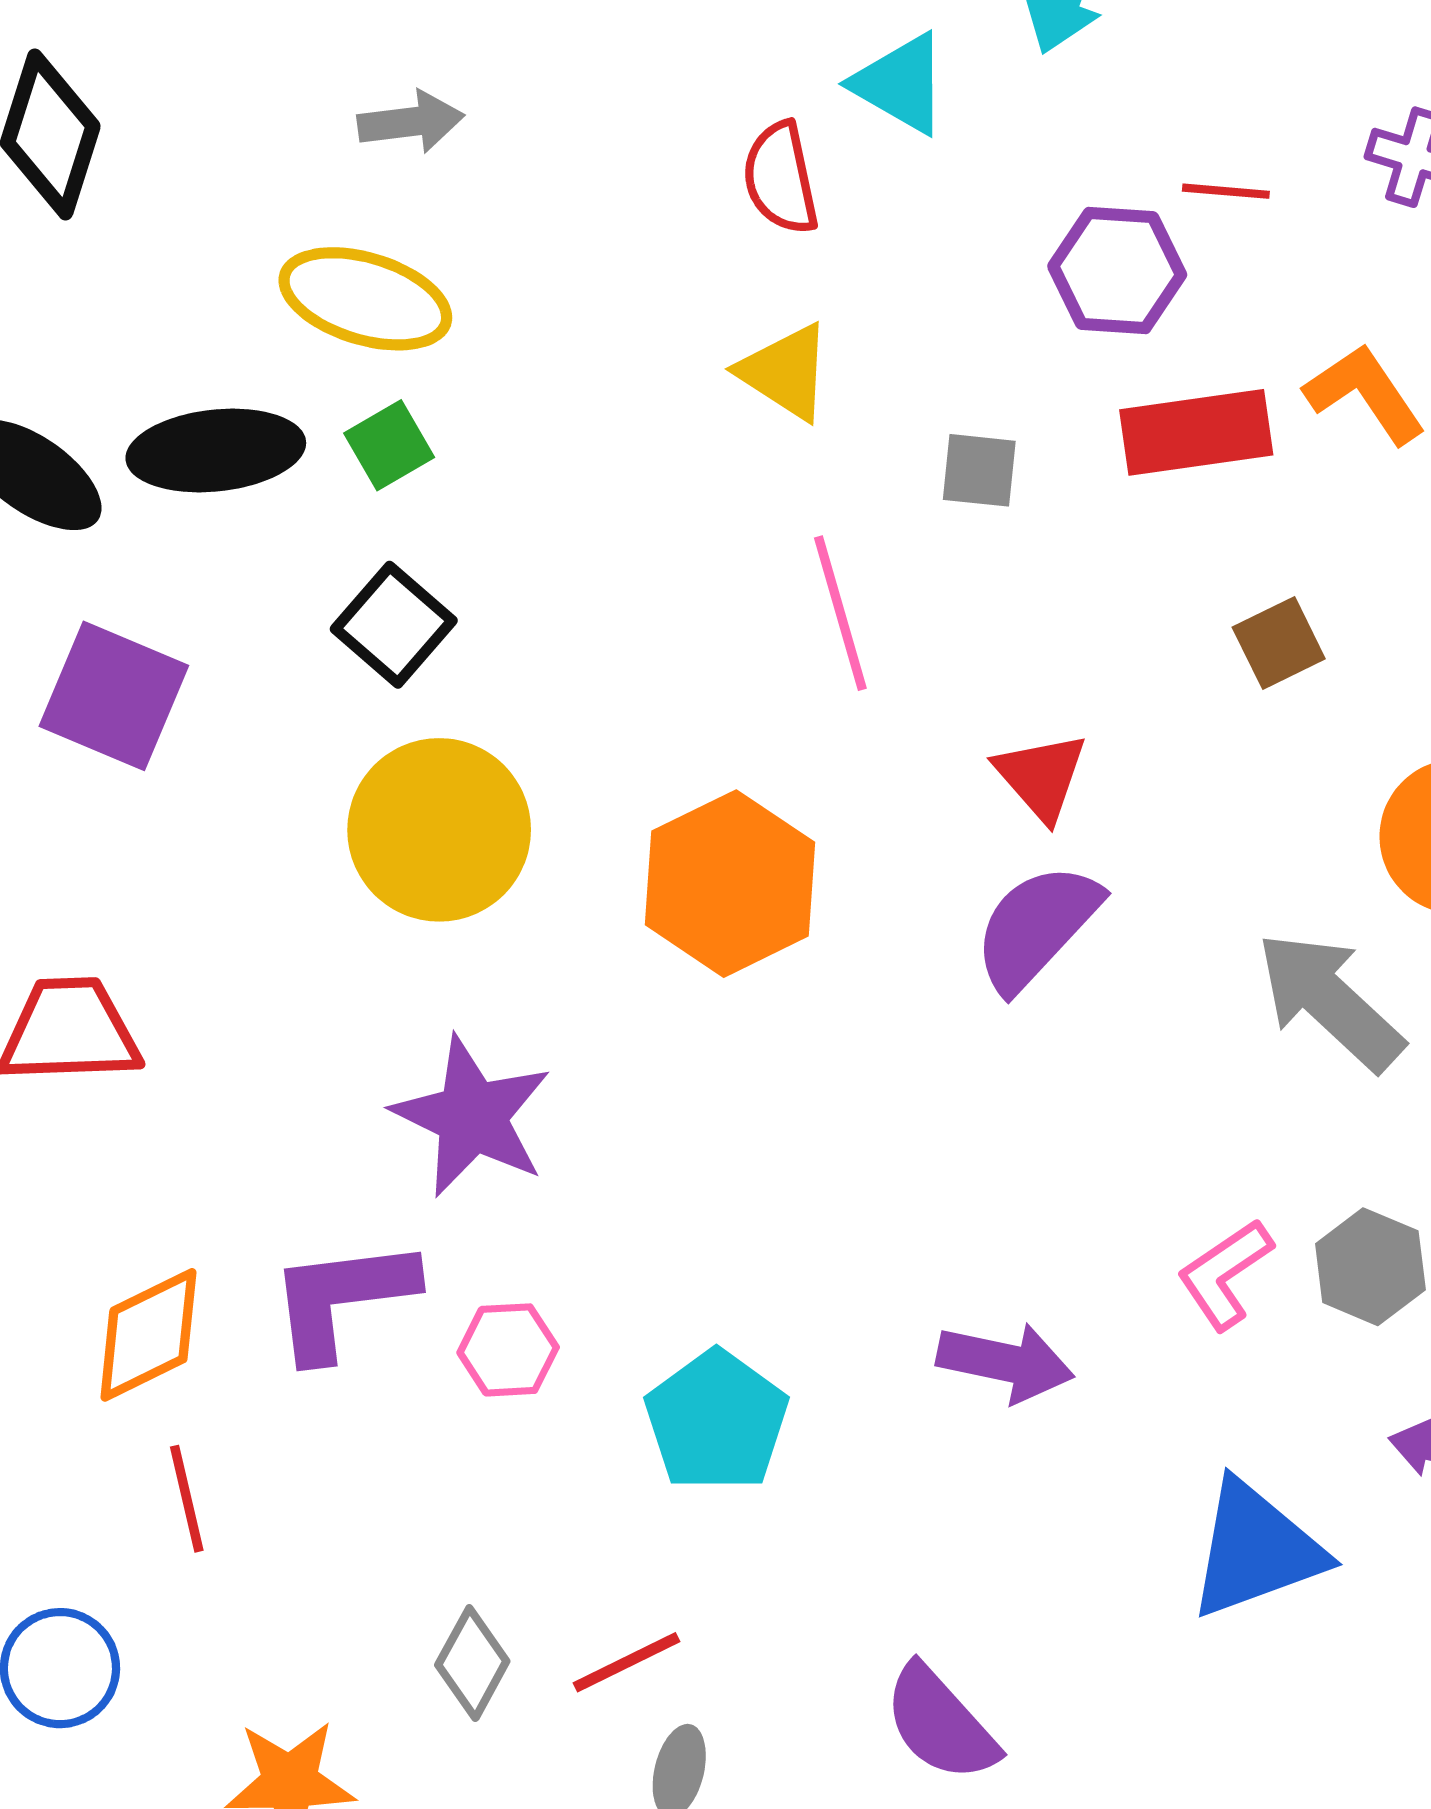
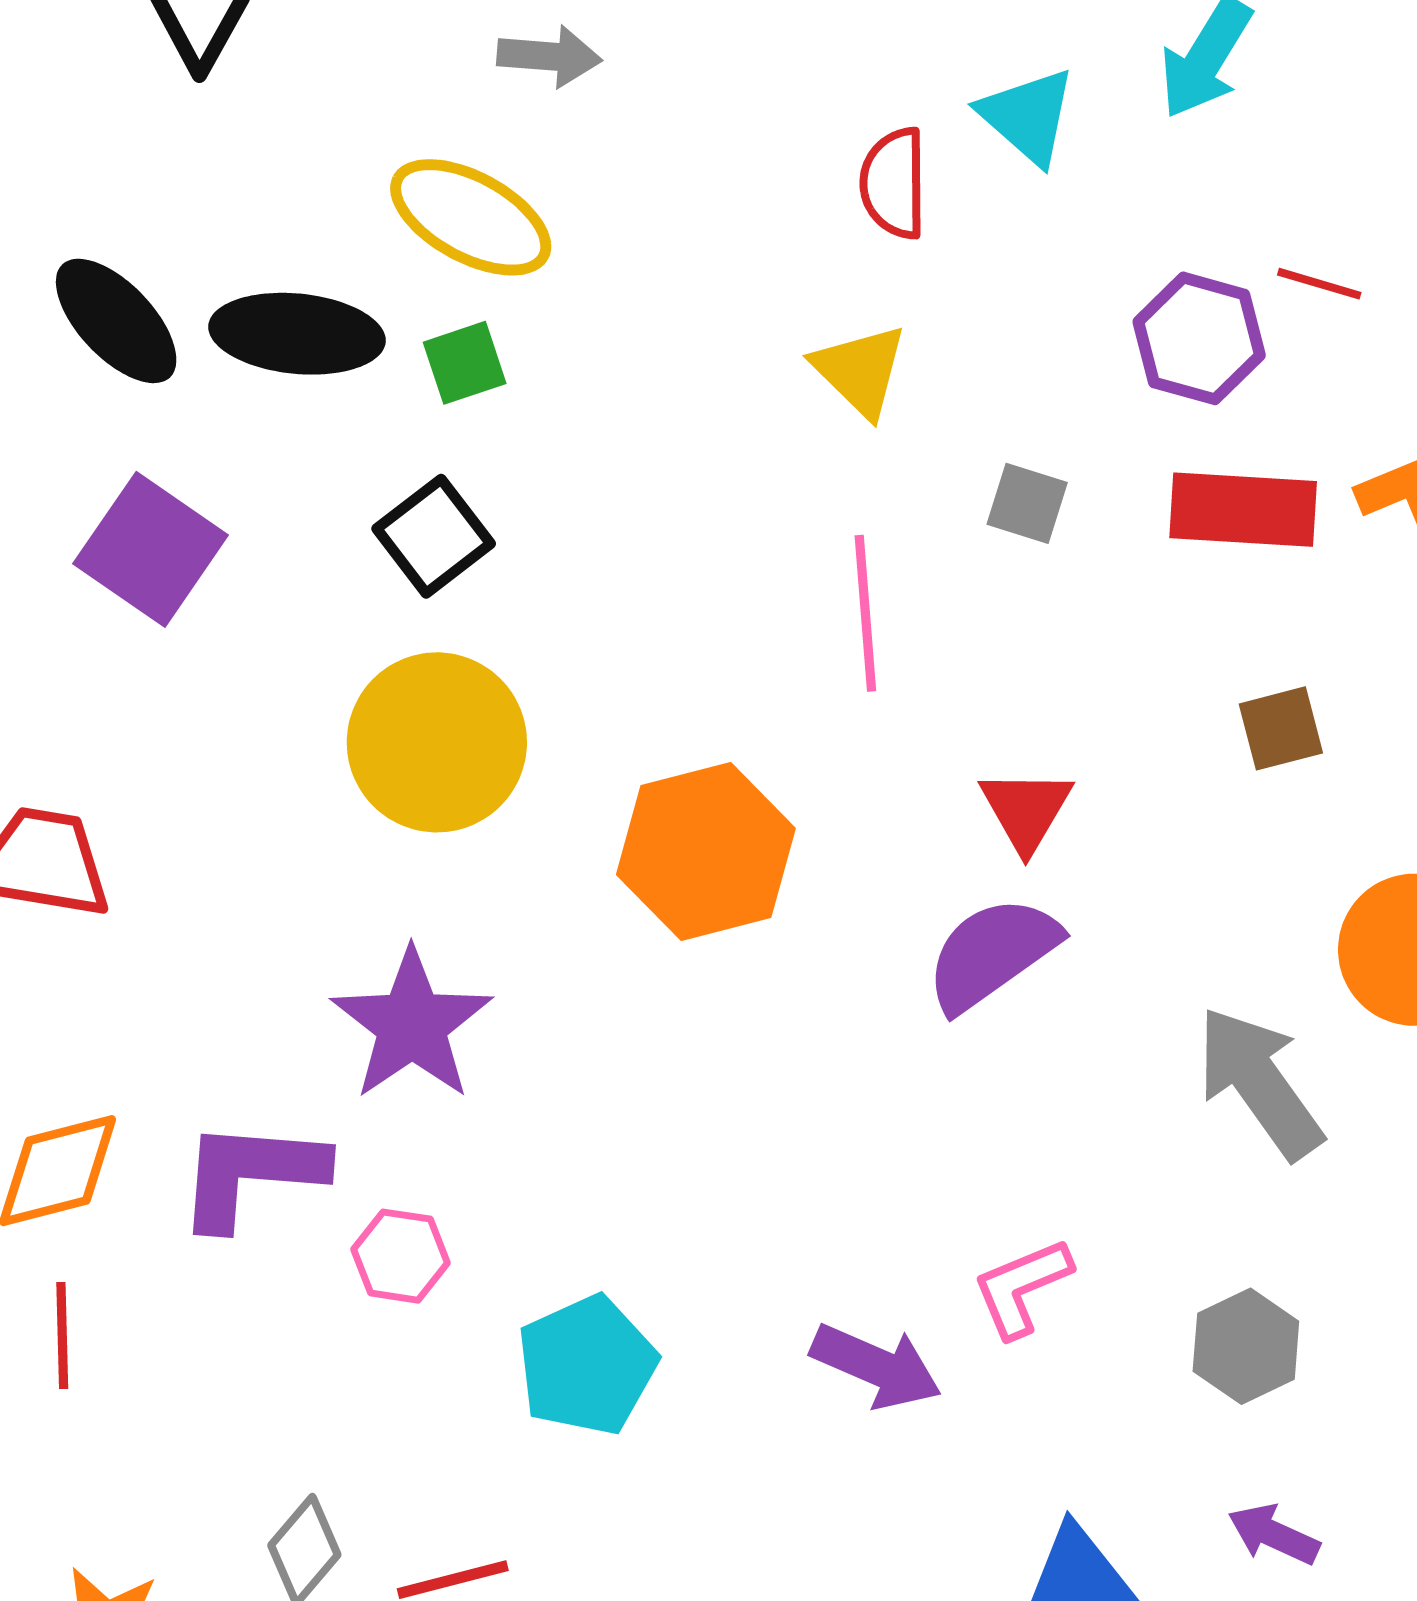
pink L-shape: (1225, 1274) -> (1022, 1287), moved

